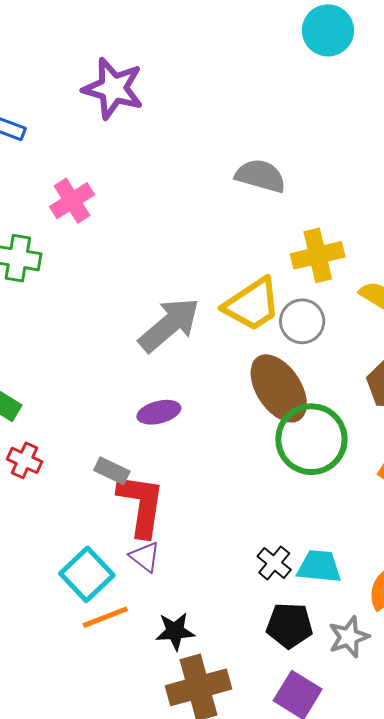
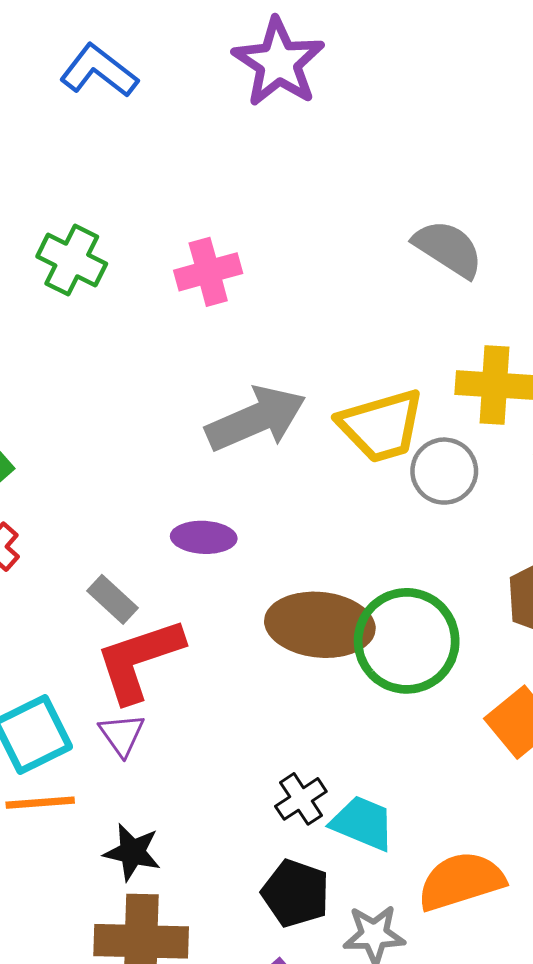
pink cross: (72, 201) -> (208, 272), moved
brown ellipse: (279, 388) -> (320, 625), moved, turned -68
red L-shape: (141, 505) -> (139, 660), turned -134

